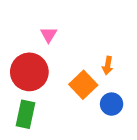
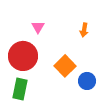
orange arrow: (108, 65) -> (84, 30), moved

